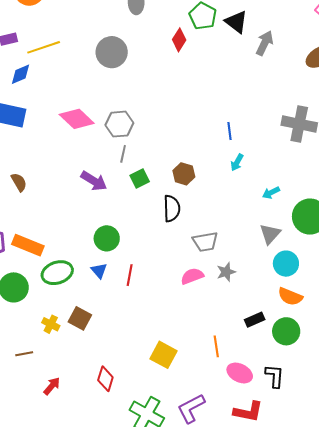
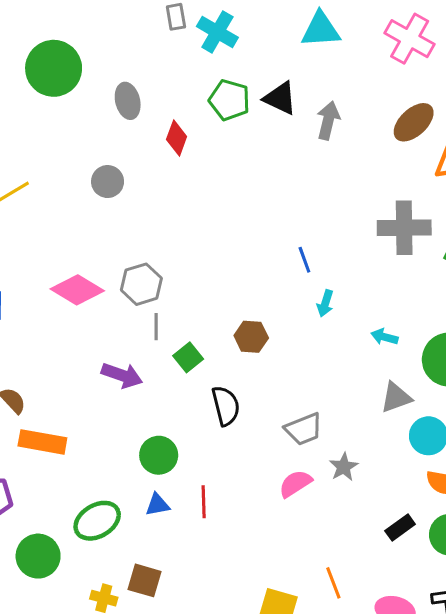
red diamond: (179, 40) -> (177, 138), moved
gray circle: (112, 52) -> (108, 182), size x0.7
cyan arrow: (271, 193) -> (384, 337), turned 54
black semicircle: (172, 208) -> (226, 406), moved
gray triangle: (270, 234) -> (396, 398), turned 40
orange rectangle: (28, 245) -> (42, 442), moved
blue triangle: (99, 271) -> (157, 505), turned -48
orange line: (216, 346) -> (333, 583), moved

